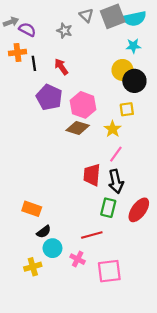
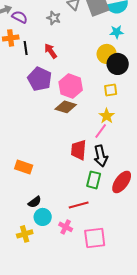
yellow star: (113, 129) -> (107, 116), moved
orange rectangle: (32, 209) -> (24, 167), moved

